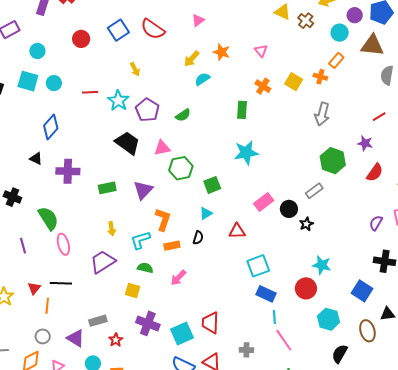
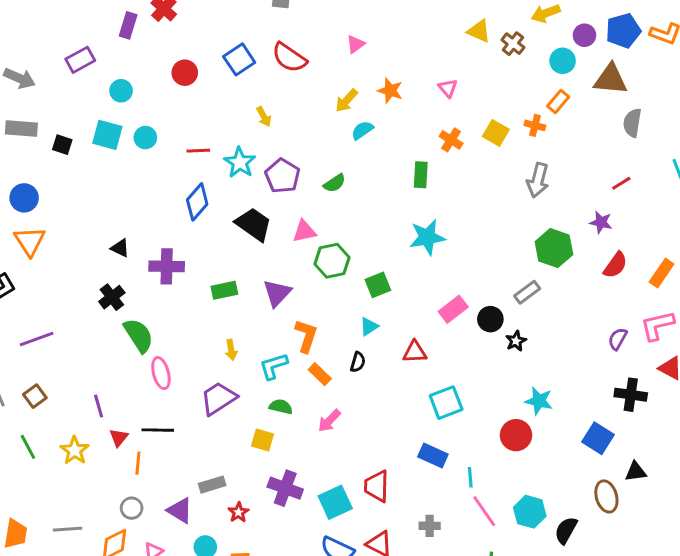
blue diamond: (51, 127) -> (197, 202), moved
black cross: (12, 197) -> (112, 297), moved, turned 30
purple line: (23, 246) -> (99, 406), moved
orange rectangle: (172, 246) -> (320, 374), turned 56
blue rectangle: (266, 294) -> (433, 456), moved
cyan hexagon: (329, 319) -> (530, 512), moved

